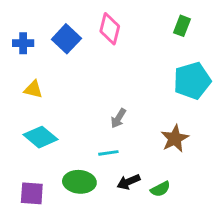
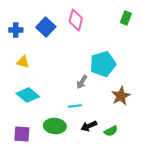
cyan pentagon: (192, 81) -> (103, 64), moved

